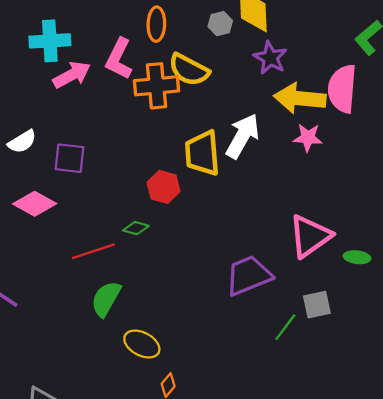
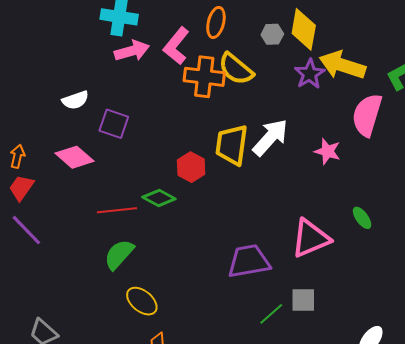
yellow arrow: (300, 98) -> (342, 65), moved
green diamond: (136, 228) -> (159, 198), size x1.4
green ellipse: (357, 257) -> (362, 218), moved, turned 35

